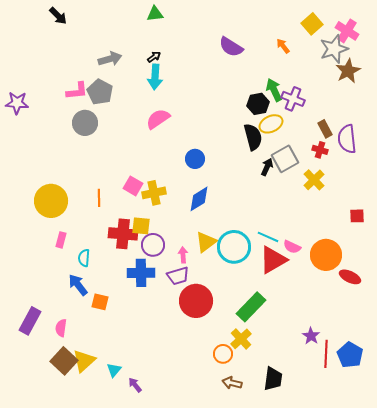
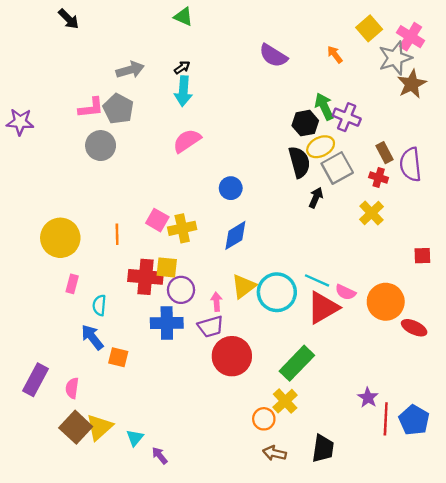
green triangle: (155, 14) -> (183, 17), turned 30
gray square: (285, 159) -> (337, 168), moved

